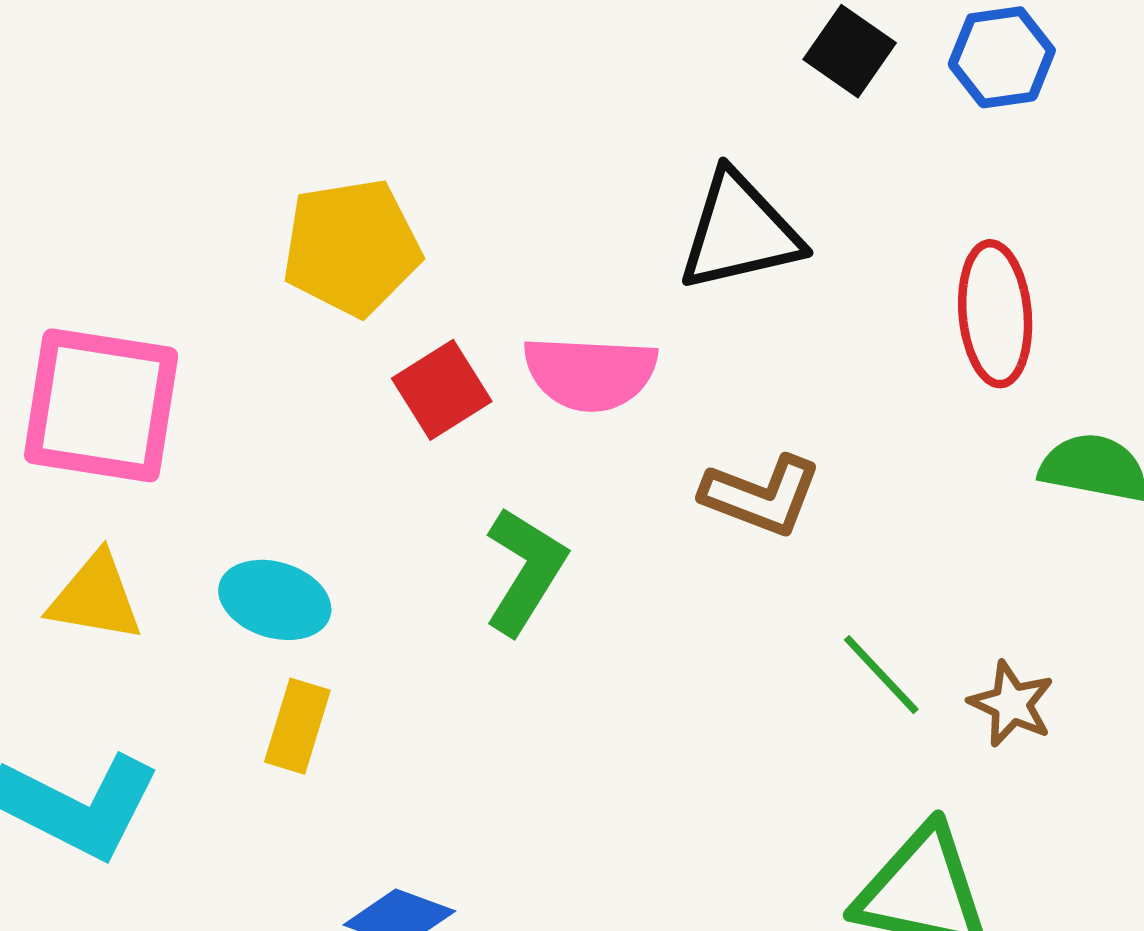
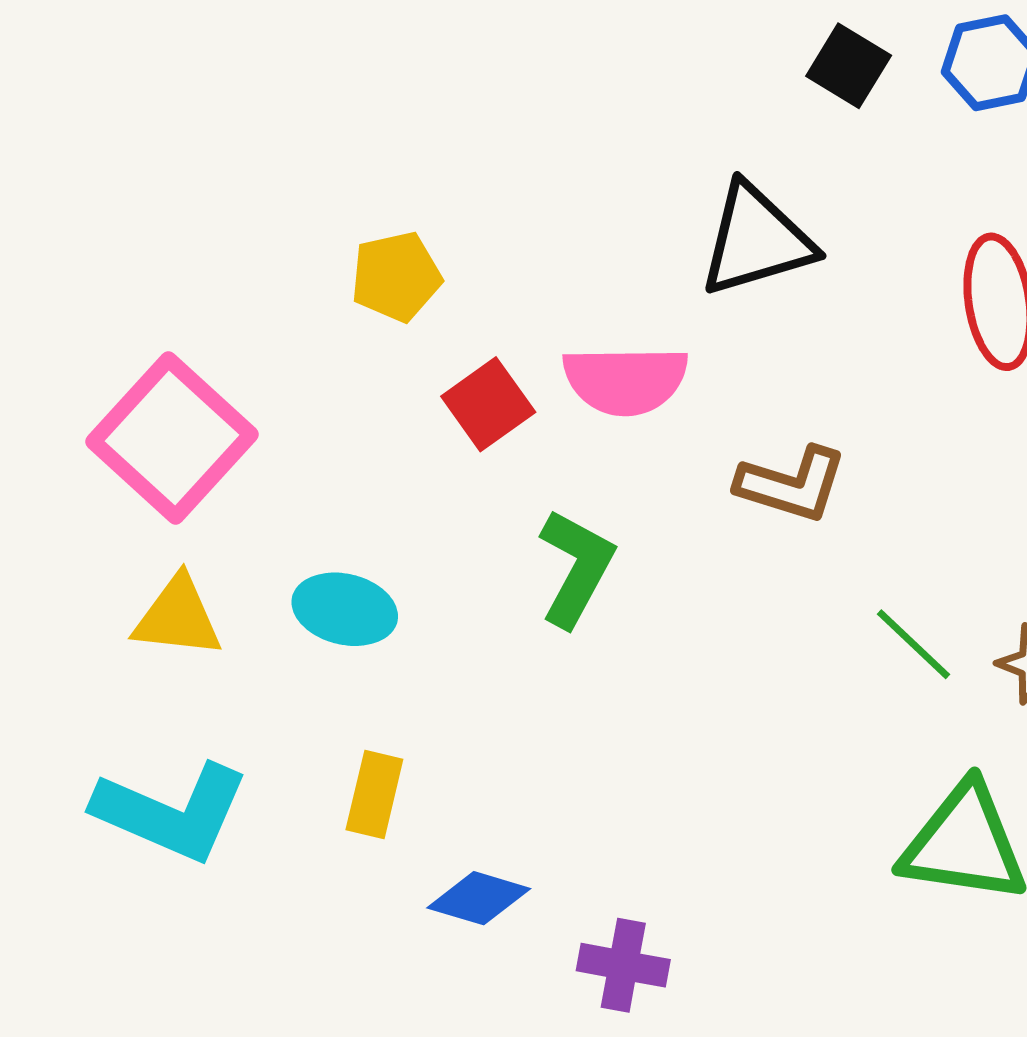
yellow pentagon: (352, 247) -> (396, 277), size x0.7
pink square: (101, 405) -> (172, 438), turned 37
yellow rectangle: (297, 726) -> (374, 794), moved

